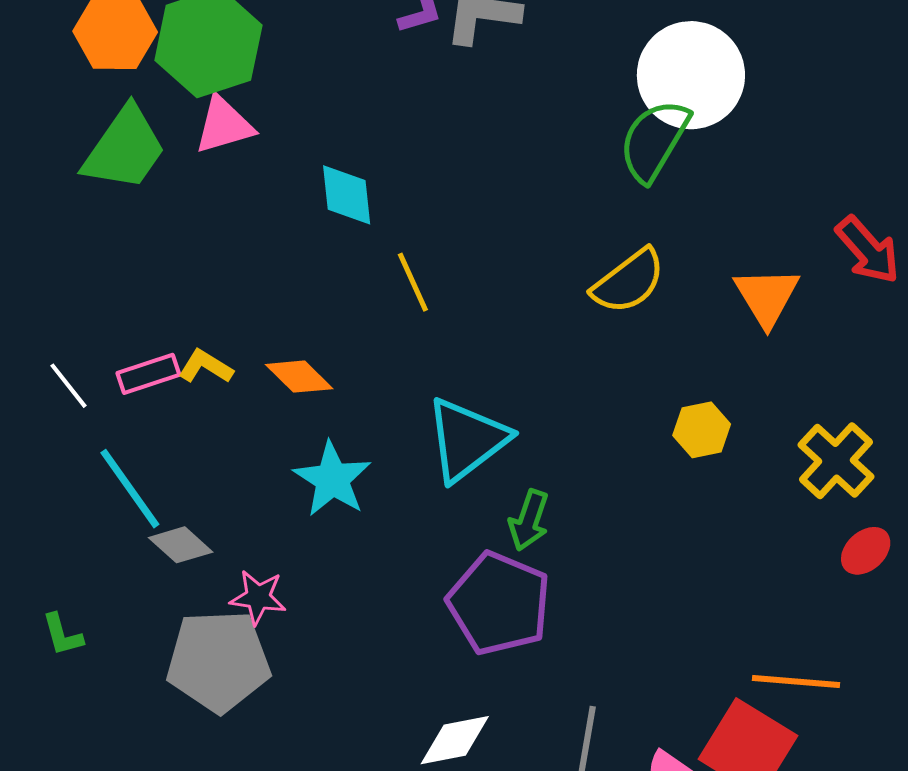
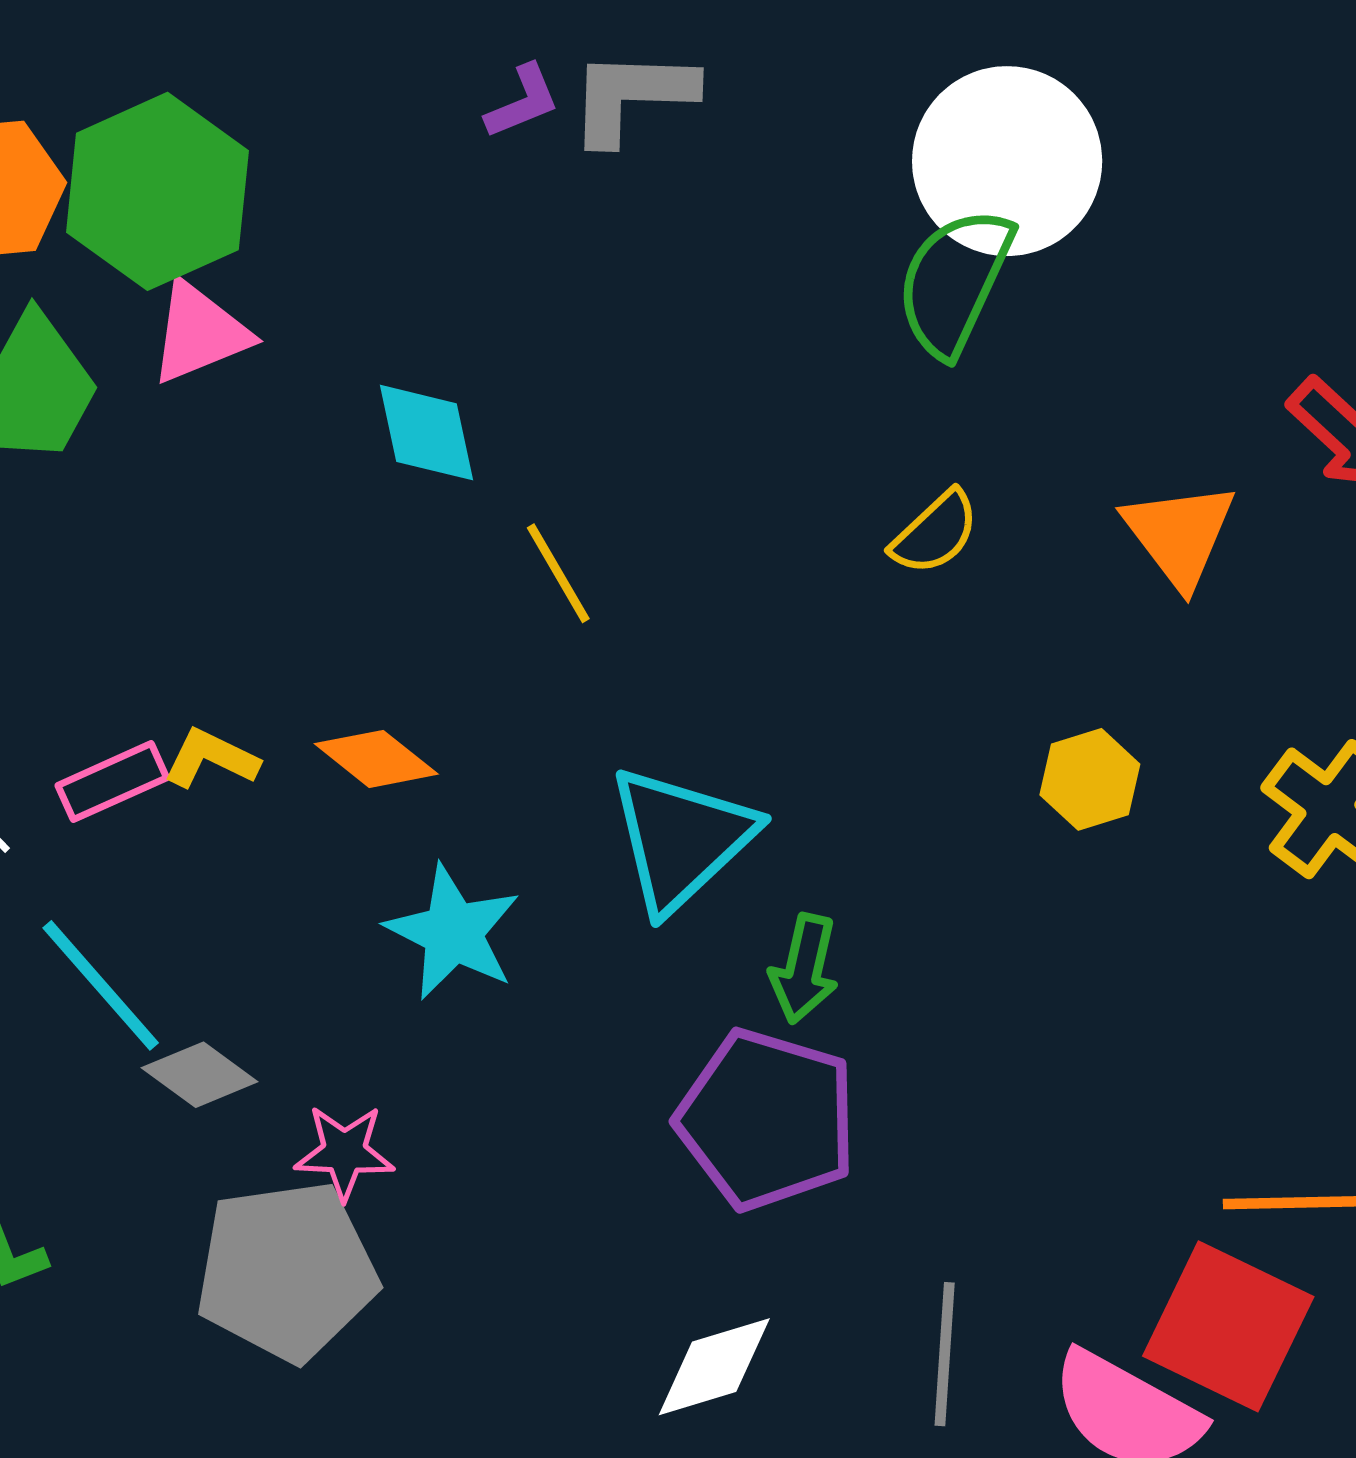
yellow semicircle: (628, 281) -> (935, 533), size x0.7

